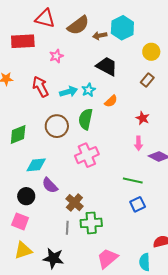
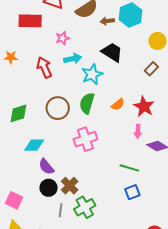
cyan star: (89, 90) -> (92, 74), size x1.5
cyan arrow: (69, 92) -> (73, 59), moved
orange semicircle: (111, 101) -> (118, 104), moved
red star: (143, 118) -> (144, 107), size x1.5
black circle: (26, 196) -> (49, 188), moved
green cross: (91, 223) -> (85, 207), turned -30

